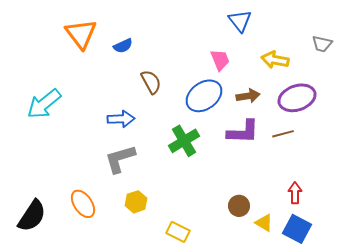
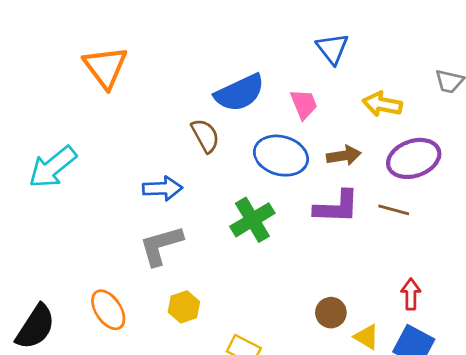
blue semicircle: (123, 46) -> (240, 93), moved, size x1.8
blue ellipse: (204, 96) -> (281, 156), turned 51
brown line: (283, 134) -> (394, 210), turned 30

